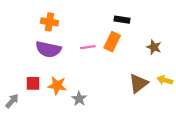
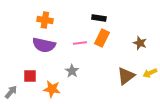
black rectangle: (122, 20) -> (99, 18), moved
yellow arrow: (165, 80) -> (150, 73), turned -40
orange star: (57, 86) -> (52, 89), moved
gray star: (79, 99) -> (72, 71), moved

